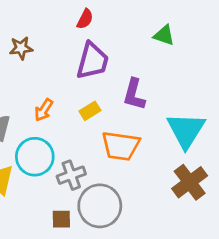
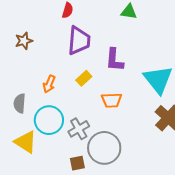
orange trapezoid: (121, 146) -> (112, 100), size x0.7

